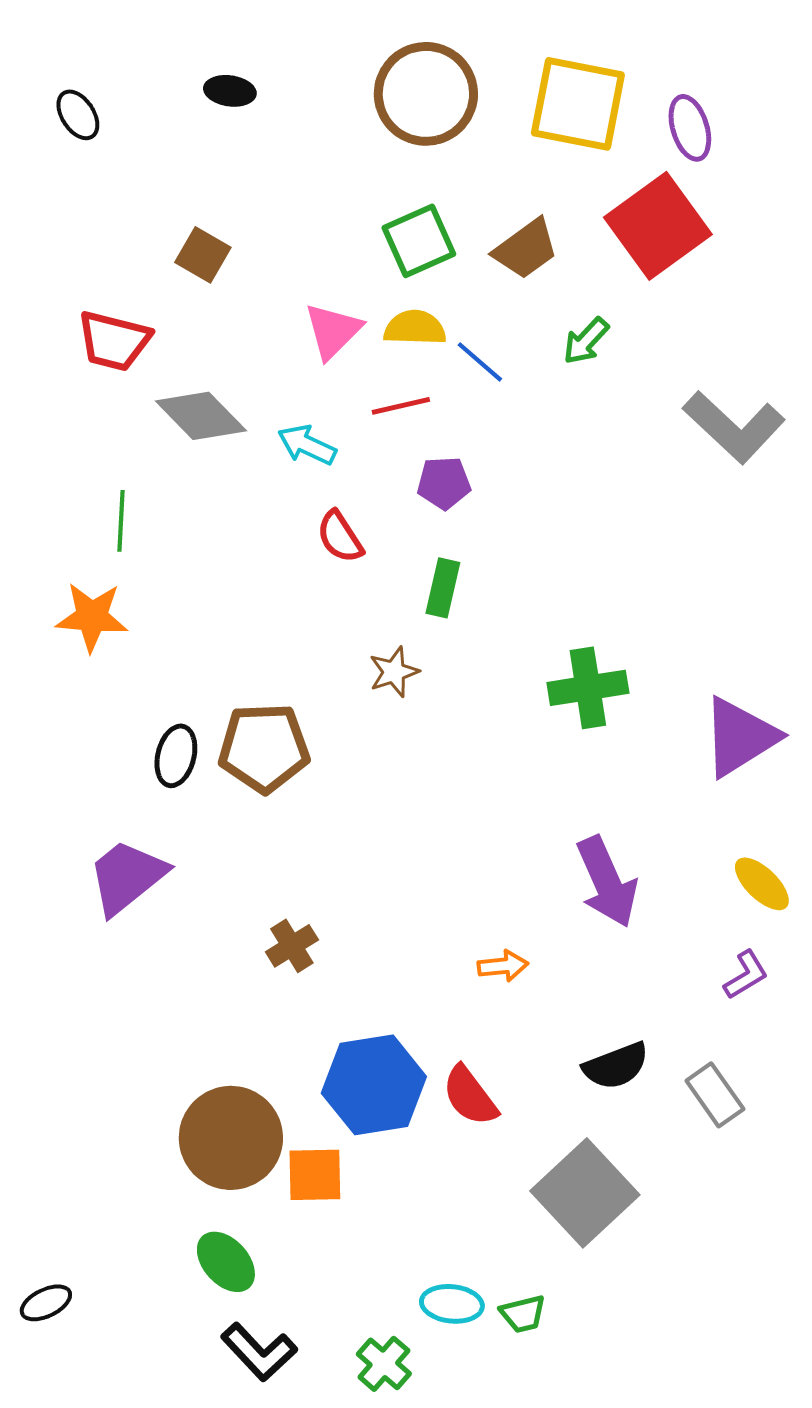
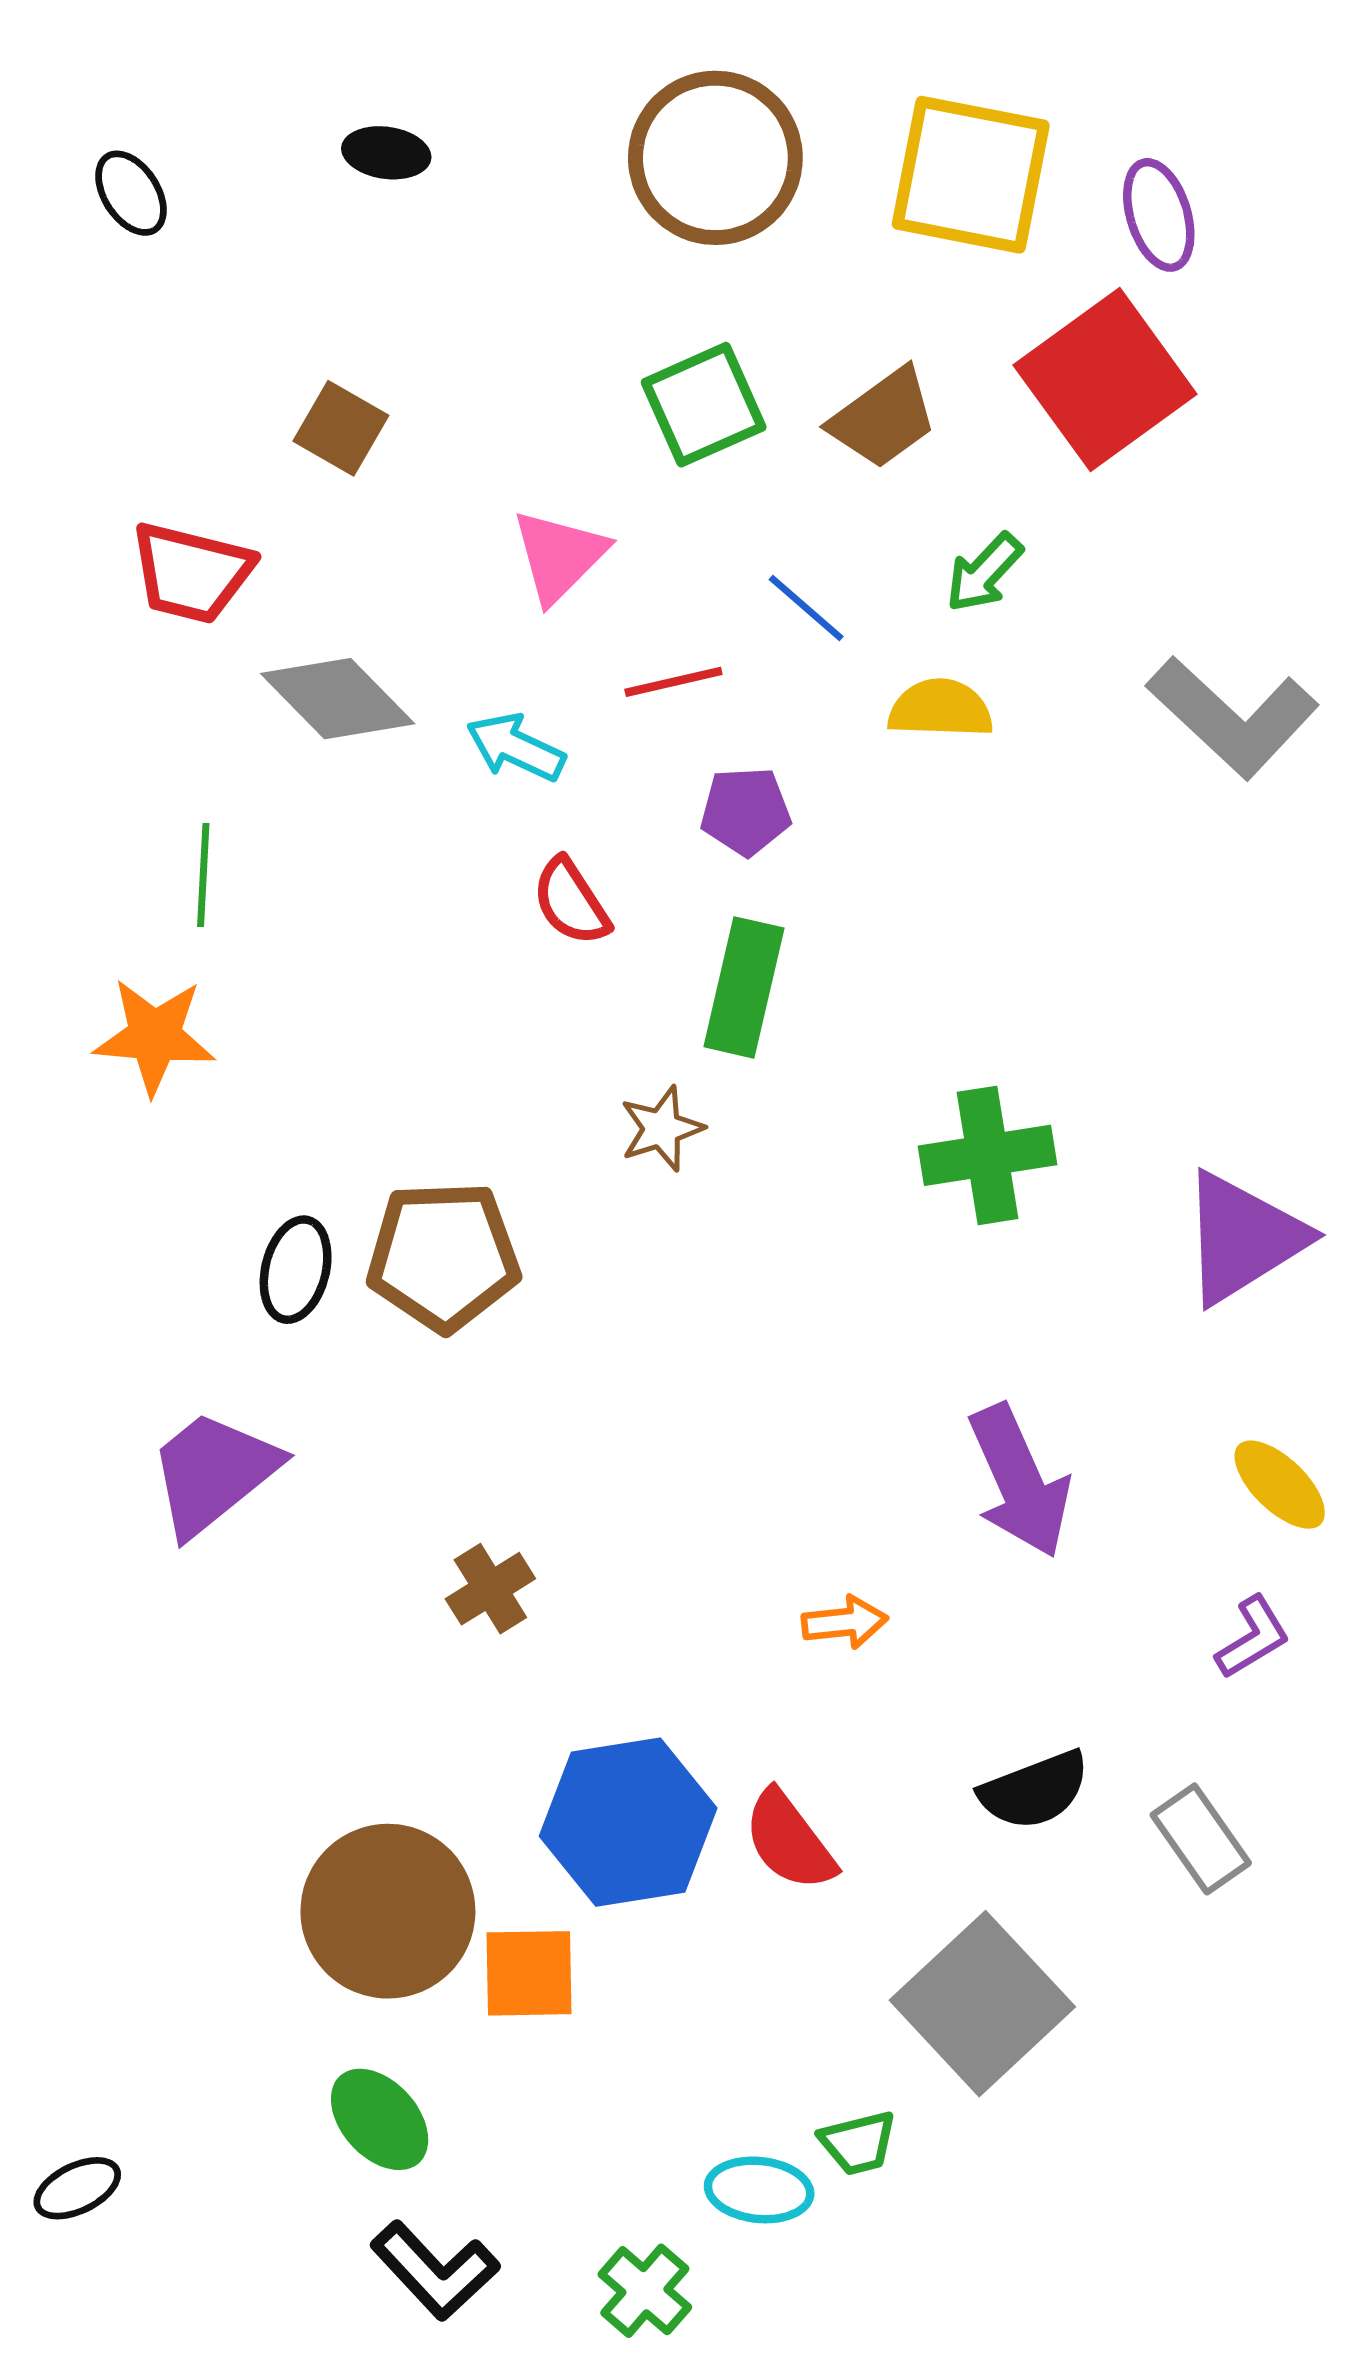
yellow semicircle: (415, 328) -> (940, 709), moved
green rectangle: (443, 588) -> (744, 987), size x1.4
green trapezoid: (523, 1314) -> (858, 2143), moved

